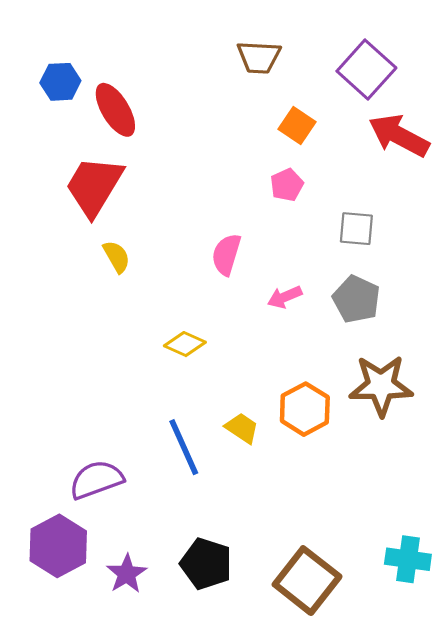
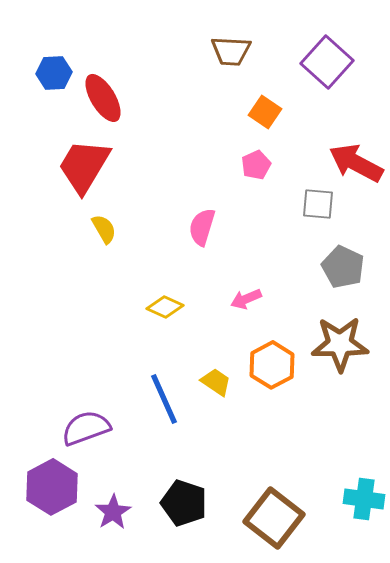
red arrow: (399, 136) -> (356, 163), moved
pink arrow: (285, 297) -> (246, 299), moved
gray pentagon: (356, 299) -> (343, 267), moved

